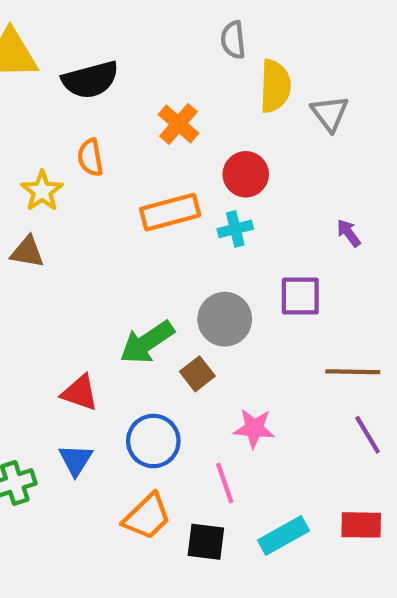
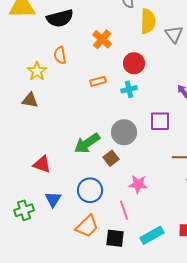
orange rectangle: (170, 212) -> (98, 81), size x0.6
red triangle: (80, 393) -> (42, 164), moved

